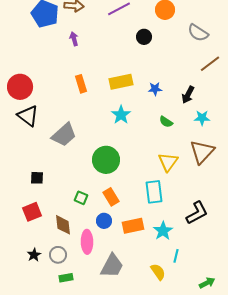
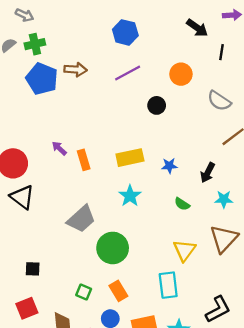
purple arrow: (74, 39) -> (59, 148), moved, turned -32
gray trapezoid: (64, 135) -> (81, 219), moved

